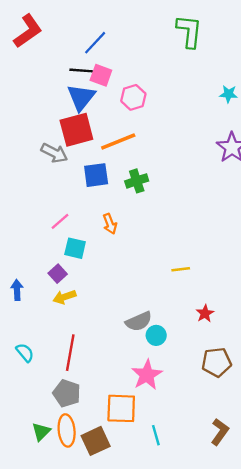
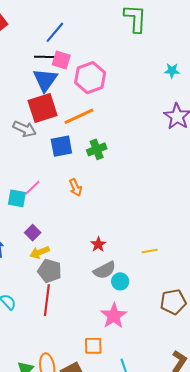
pink hexagon: (133, 97) -> (90, 78), size x1.4
cyan square: (75, 248) -> (17, 198), moved
yellow line: (181, 269) -> (150, 251), moved
red star: (205, 313) -> (98, 244), moved
gray pentagon: (67, 393) -> (50, 271), moved
orange square: (121, 408) -> (93, 346), size x0.7

